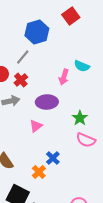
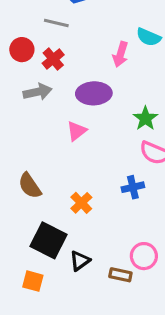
gray line: (23, 57) -> (56, 23), turned 63
blue cross: (53, 158) -> (133, 187), moved, turned 32

